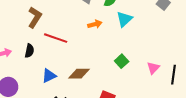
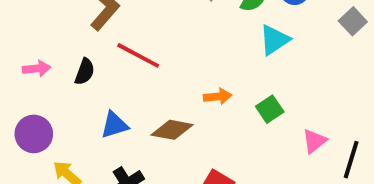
orange arrow: (95, 24) -> (218, 96), moved
green square: (122, 61) -> (270, 109), moved

